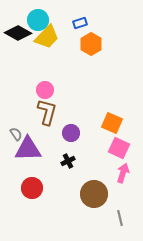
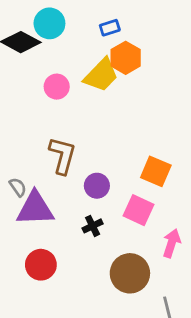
yellow trapezoid: (47, 37) -> (101, 75), moved
pink circle: (45, 90) -> (57, 87), moved
pink square: (119, 148) -> (139, 210), moved

